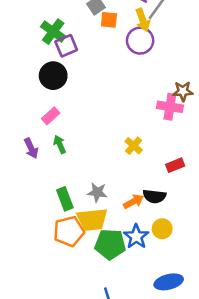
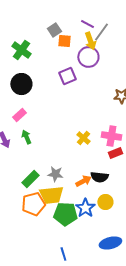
purple square: (66, 46) -> (67, 76), moved
pink cross: (170, 107) -> (111, 136), moved
green rectangle: (65, 199) -> (30, 179), turned 66

